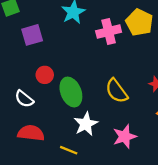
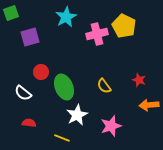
yellow semicircle: (117, 91) -> (104, 86), size x0.7
red semicircle: (31, 133) -> (29, 123), size x0.6

